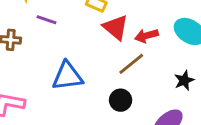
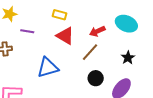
red triangle: (116, 27) -> (65, 36), moved
black circle: (121, 100) -> (96, 78), moved

